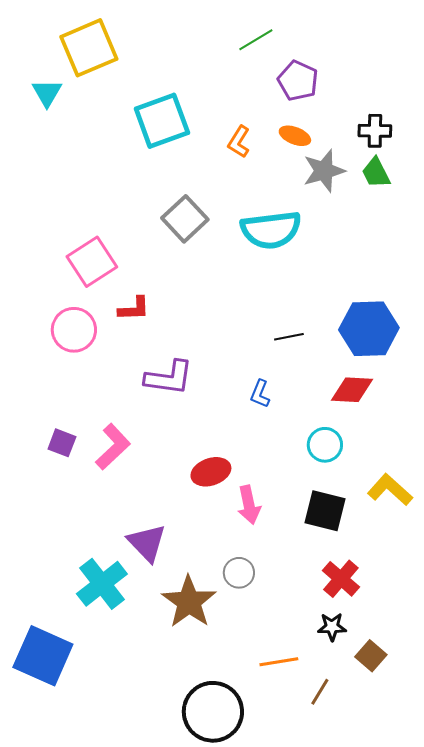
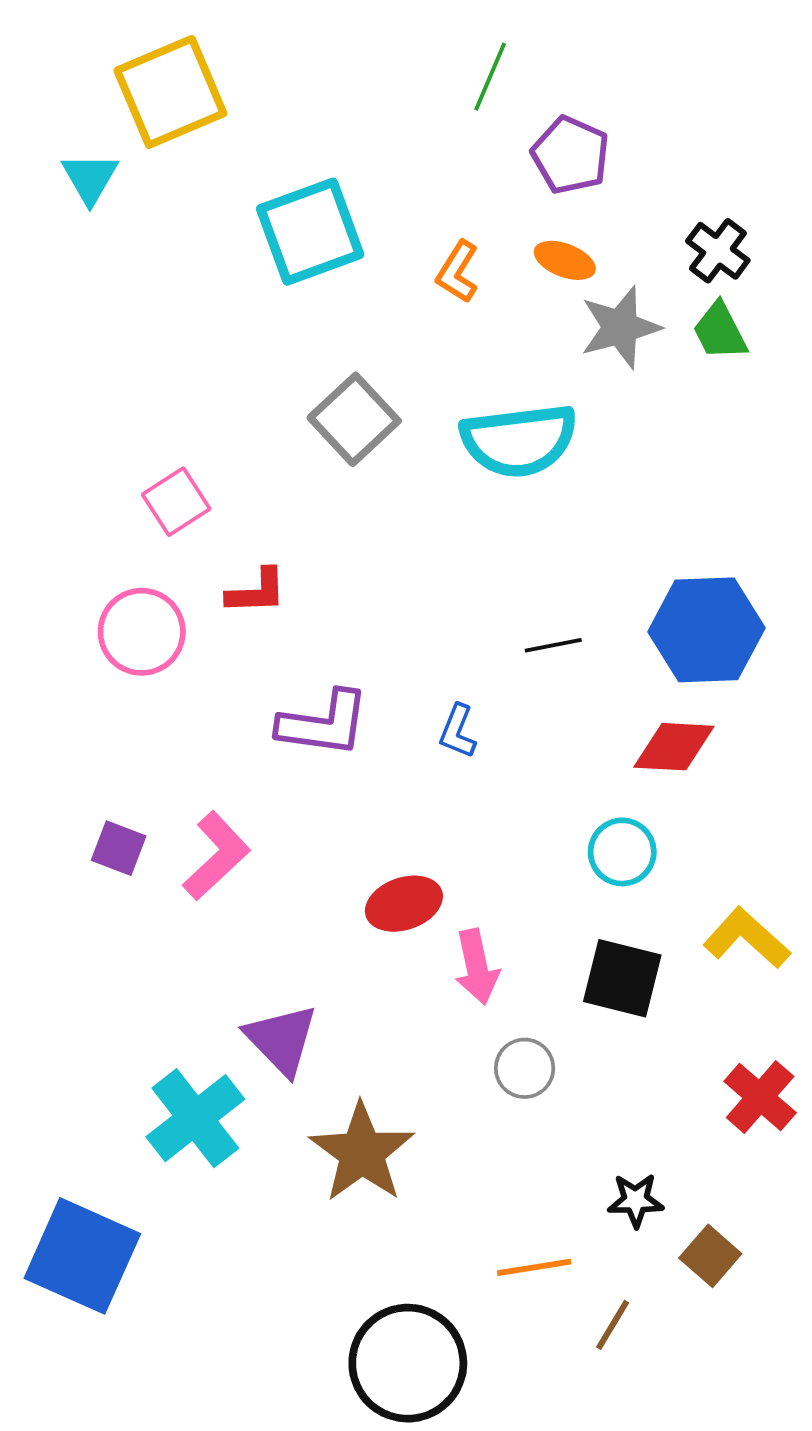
green line: (256, 40) -> (490, 77), turned -36
black cross: (375, 131) -> (718, 251), turned 36
pink square: (92, 262) -> (176, 502), size x0.7
blue L-shape: (260, 394) -> (458, 731), moved
gray circle: (239, 573) -> (525, 1068), moved
red cross: (341, 579) -> (760, 1097), moved

